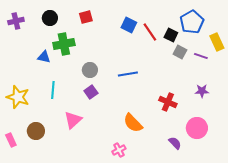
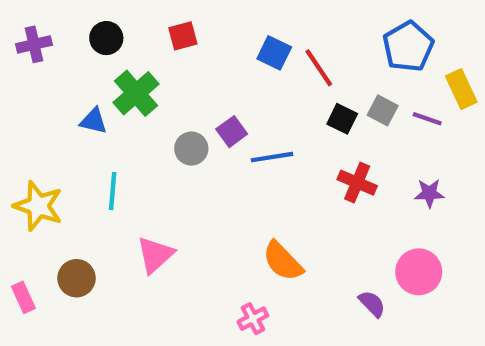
black square: (171, 35) -> (342, 119), moved
green cross: (64, 44) -> (136, 93), turned -30
purple square: (91, 92) -> (232, 132), moved
red cross: (168, 102) -> (357, 183), moved

